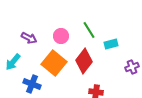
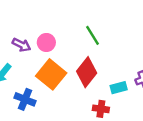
pink circle: (61, 36) -> (46, 42), moved
cyan rectangle: (111, 44) -> (119, 88), moved

